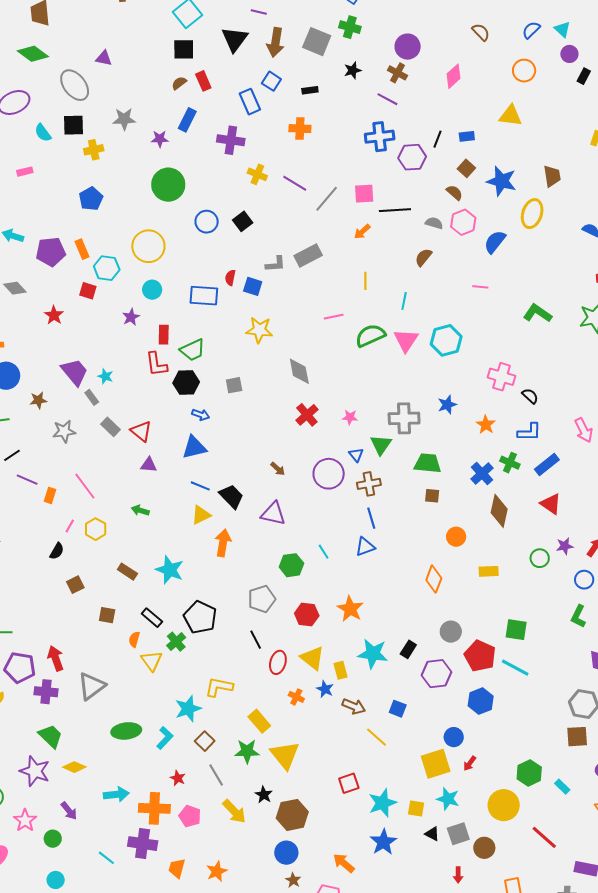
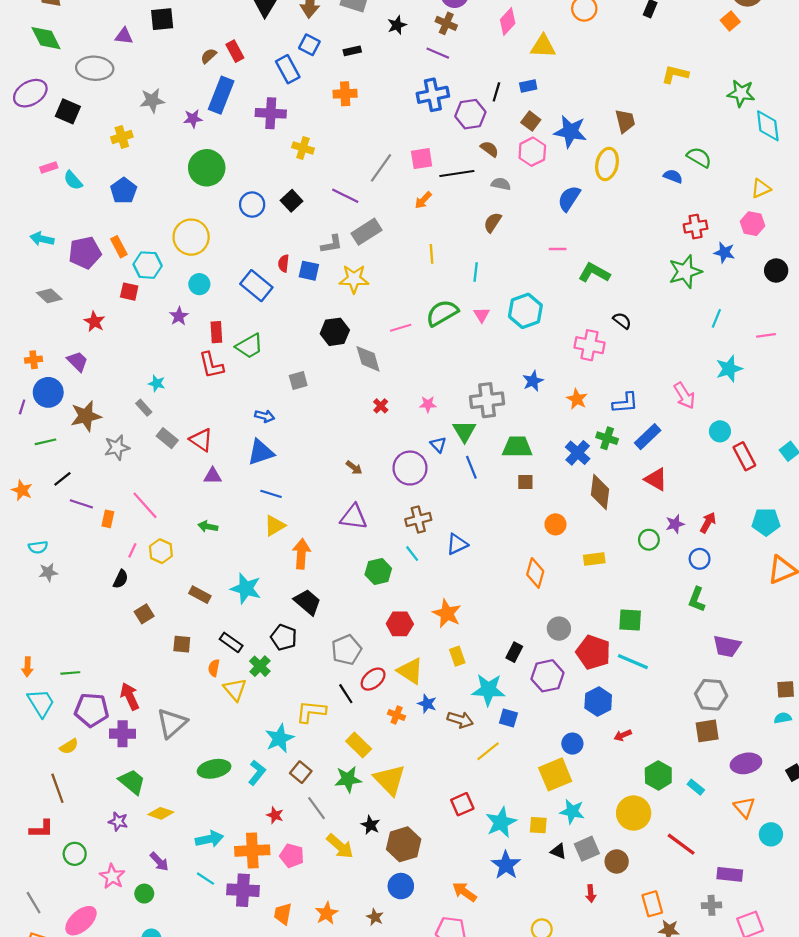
black square: (184, 49) -> (162, 19), moved
green diamond: (33, 54) -> (46, 38), turned 32
gray ellipse: (75, 85) -> (95, 68), turned -44
yellow triangle: (511, 116) -> (543, 46), moved
blue rectangle: (187, 120) -> (221, 95), size x1.4
black square: (74, 125) -> (68, 111), moved, turned 30
cyan semicircle: (43, 133) -> (73, 180), moved
purple line: (295, 183) -> (345, 196), moved
brown semicircle: (454, 193) -> (489, 149), moved
pink hexagon: (463, 222) -> (532, 152), moved
blue rectangle: (204, 296) -> (256, 286), turned 40
green L-shape: (537, 313) -> (594, 273), moved
pink line: (334, 317) -> (401, 328), moved
yellow star: (259, 330) -> (354, 279), moved
pink triangle: (406, 340) -> (482, 315), size x0.6
purple trapezoid: (75, 372) -> (77, 361), moved, size x0.7
black hexagon: (186, 383) -> (335, 332), moved
black semicircle: (530, 396) -> (622, 321), moved
brown star: (38, 400) -> (86, 416), size x1.6
red cross: (307, 415) -> (381, 406), size x0.6
brown cross: (369, 484) -> (418, 519), moved
black trapezoid: (232, 496) -> (307, 602), moved
blue line: (371, 518) -> (471, 467), moved
gray pentagon: (262, 599) -> (346, 650), moved
black pentagon: (200, 617) -> (284, 637), size x0.7
black line: (256, 640) -> (346, 694), moved
cyan star: (373, 654) -> (488, 690), moved
red ellipse: (278, 662) -> (373, 679), turned 40
yellow rectangle: (340, 670) -> (457, 656), moved
yellow line: (376, 737) -> (488, 751), turned -75
red arrow: (470, 763) -> (623, 735), moved, turned 35
purple star: (35, 771) -> (118, 822), size x0.6
cyan line: (106, 858) -> (206, 879), moved
brown star: (293, 880) -> (375, 917), moved

